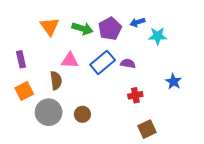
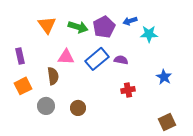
gray circle: (49, 112) -> (46, 106), size x0.7
brown square: (147, 129) -> (167, 122), moved

